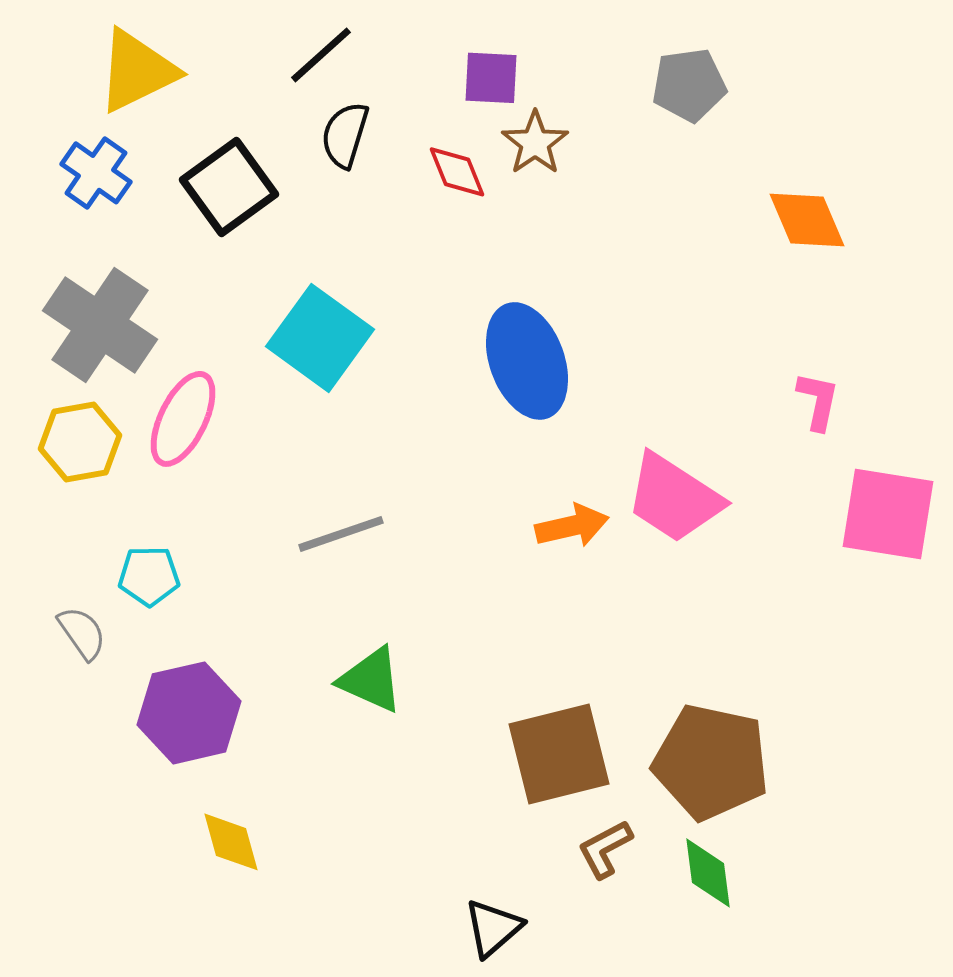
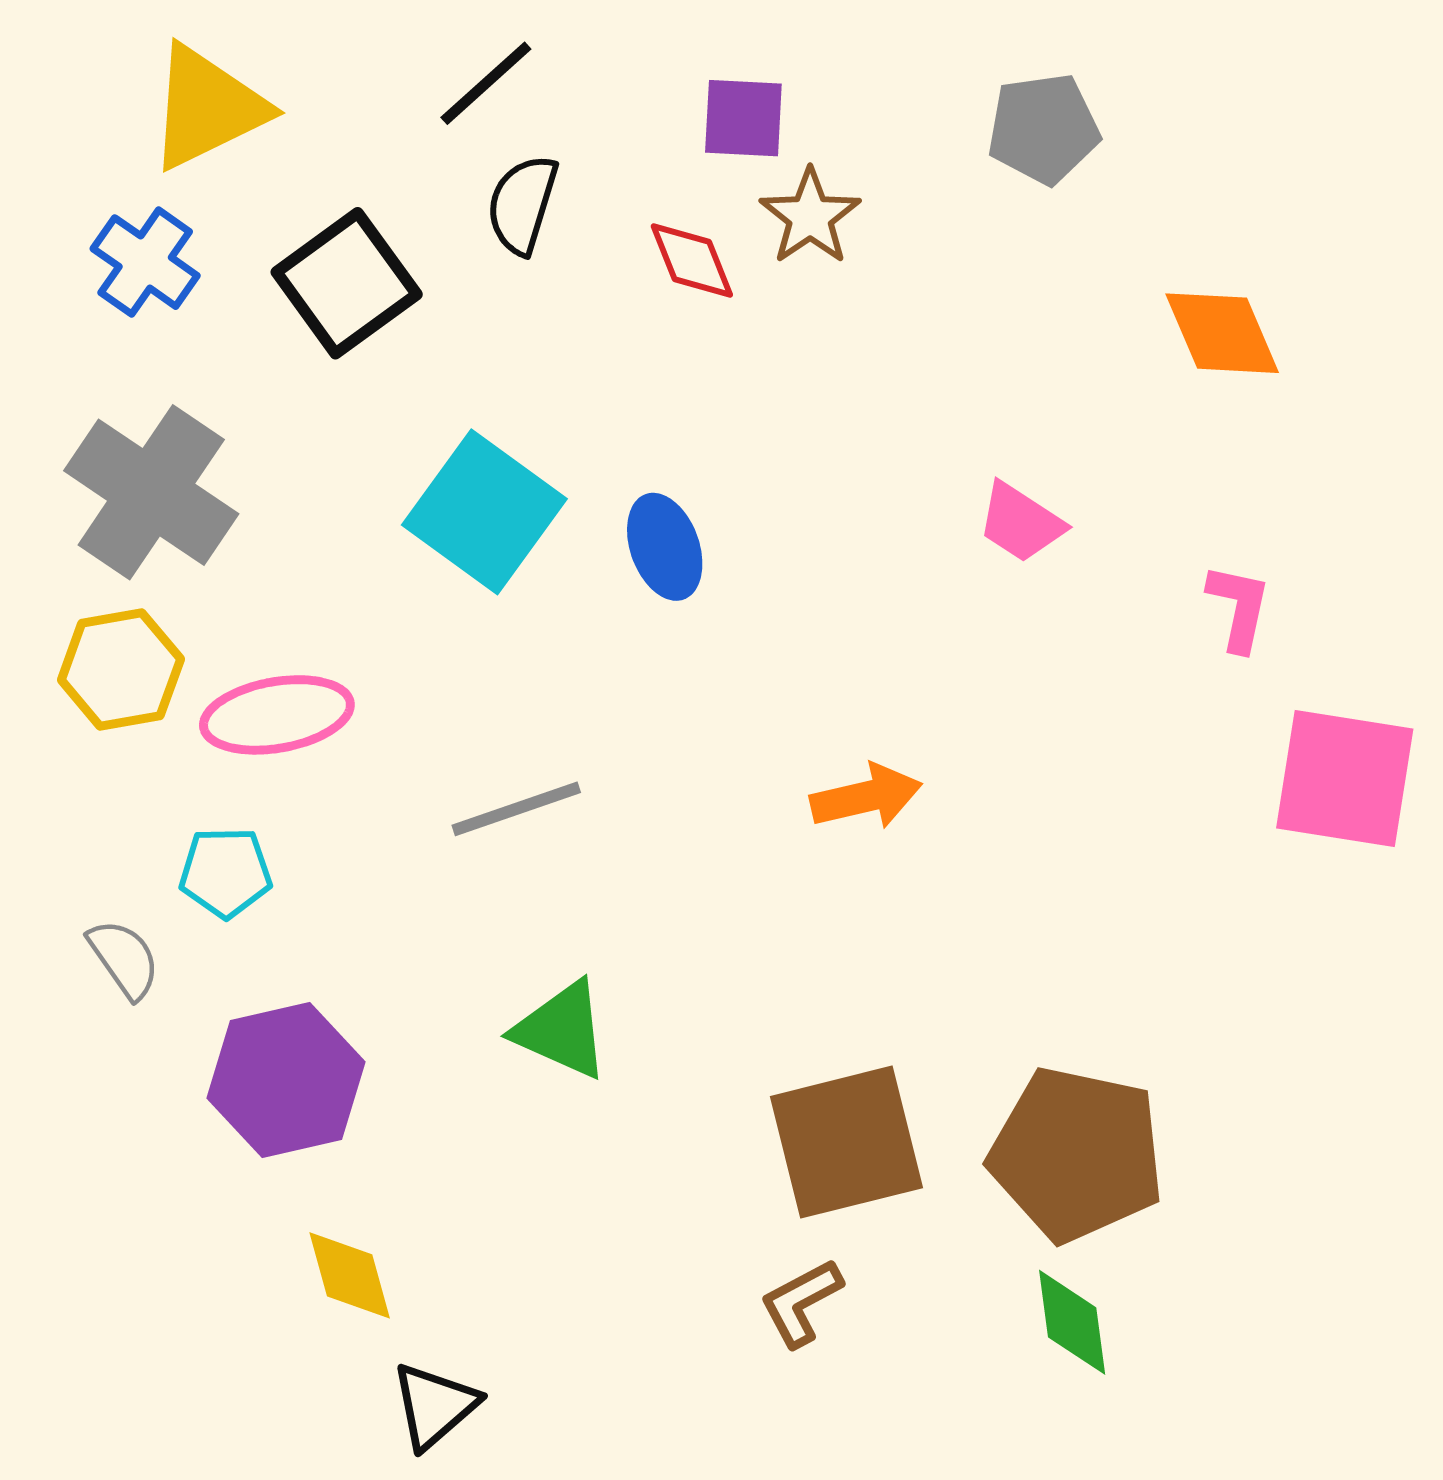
blue ellipse: (527, 361) -> (665, 547), moved, size x0.6
pink ellipse: (183, 419) -> (277, 715), moved, turned 54
pink trapezoid: (674, 498) -> (1021, 523), moved, size x0.6
brown L-shape: (605, 849) -> (801, 1303), moved
black triangle: (493, 928) -> (434, 1406), moved

